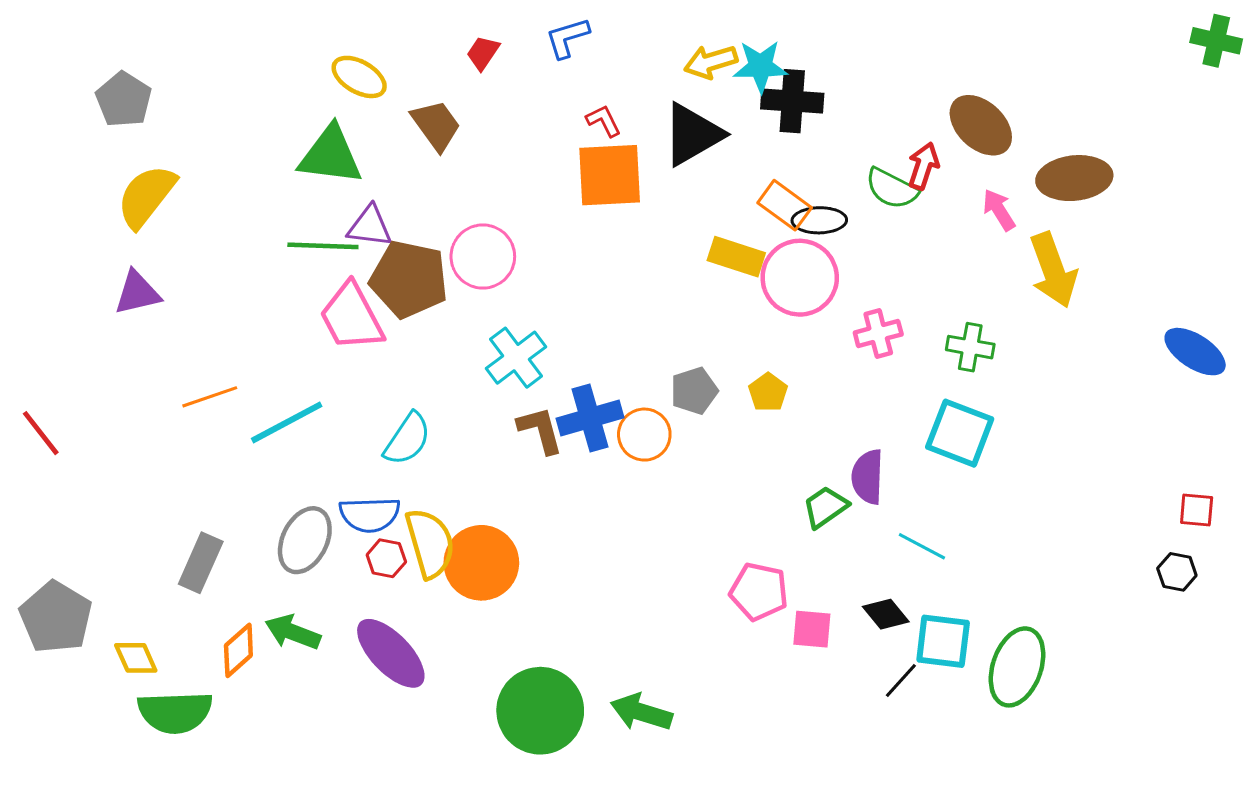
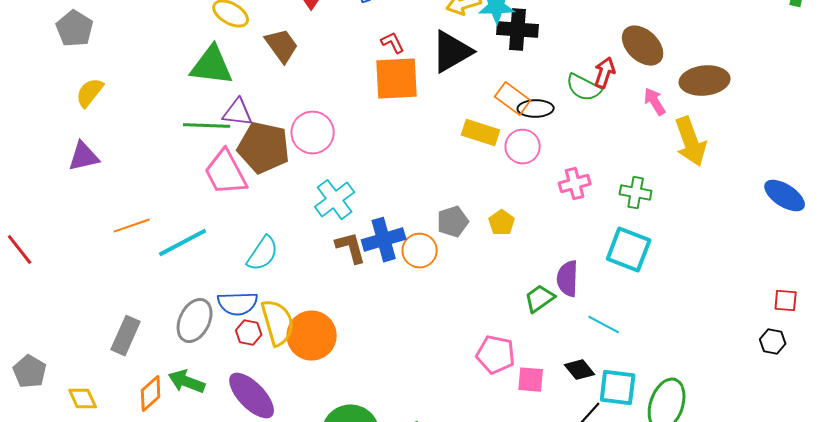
yellow semicircle: (146, 196) -> (90, 93), size x0.7
pink circle: (800, 278) -> (523, 147), size x0.7
gray pentagon: (56, 617) -> (30, 372), size x0.7

